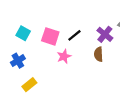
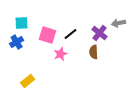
cyan square: (23, 33) -> (22, 23), moved, turned -32
blue cross: (18, 61) -> (17, 42), moved

